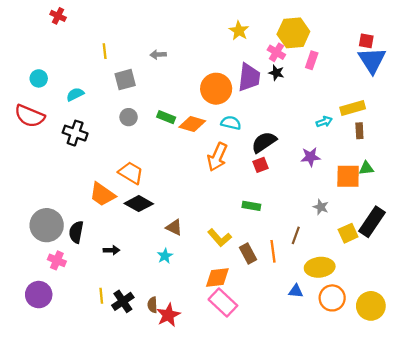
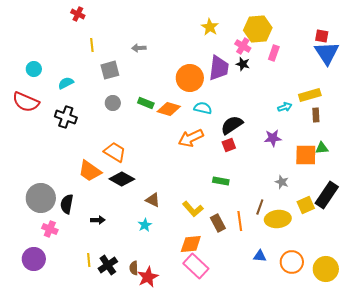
red cross: (58, 16) -> (78, 14), moved
orange arrow: (217, 157) -> (191, 138), turned 40
yellow ellipse: (320, 267) -> (278, 219), moved

